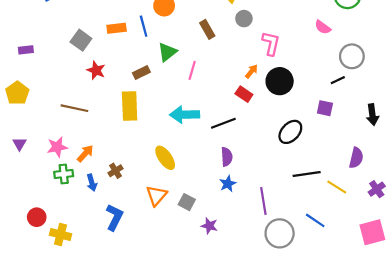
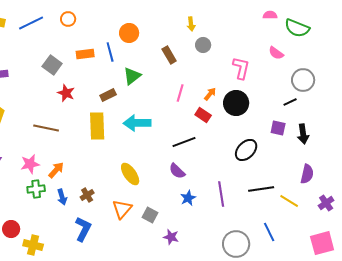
pink L-shape: (271, 43) -> (241, 68), moved
pink line: (192, 70) -> (180, 93), moved
cyan arrow: (185, 115) -> (137, 123), moved
black arrow: (372, 115) -> (303, 134), moved
purple semicircle: (227, 157) -> (177, 171), moved, turned 138
brown cross: (115, 171) -> (87, 195), moved
purple line: (263, 201) -> (221, 194), moved
blue line: (315, 220) -> (269, 232), turned 30

